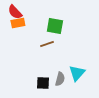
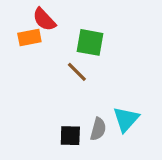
red semicircle: (15, 12) -> (44, 19), moved
brown line: (47, 44) -> (77, 72), turned 64

